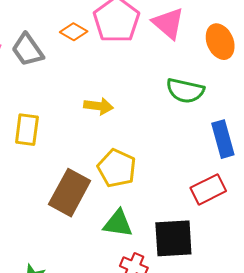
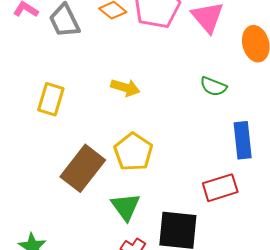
green semicircle: (185, 91) -> (213, 86), size x0.7
green triangle: (118, 224) -> (126, 207), turned 36

